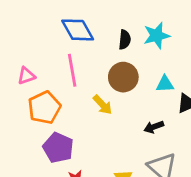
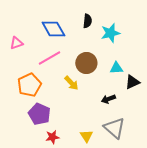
black semicircle: (125, 40) -> (87, 21), moved
pink line: (72, 70) -> (49, 58), turned 70
pink triangle: (26, 76) -> (16, 43), moved

